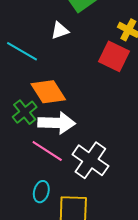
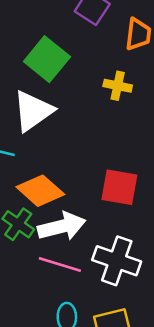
white triangle: (60, 31) -> (33, 111), size x1.8
red square: (114, 56) -> (119, 187), moved

